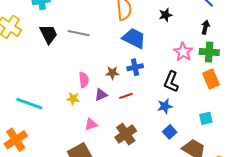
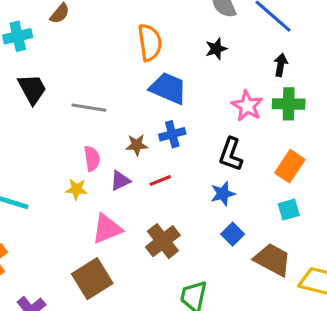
gray line: (79, 33) -> (89, 108), moved
orange rectangle: (211, 79) -> (290, 166), moved, turned 60
pink triangle: (91, 124) -> (107, 229), size x1.5

